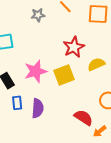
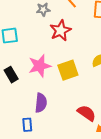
red star: (74, 47) -> (60, 30), moved
blue rectangle: (17, 103) -> (27, 125), moved

